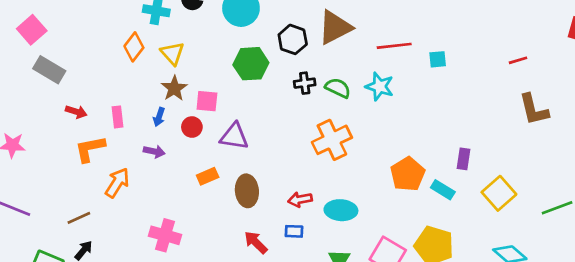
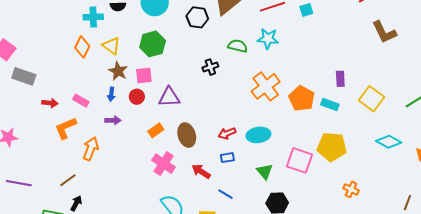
green hexagon: (251, 64) -> (153, 44), moved
black cross: (305, 83) -> (210, 67), moved
pink rectangle: (117, 117) -> (81, 101), turned -42
orange cross: (332, 140) -> (266, 86), moved
pink cross: (165, 235) -> (164, 164), moved, turned 30

